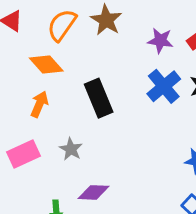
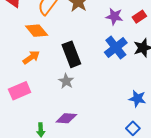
orange arrow: (39, 104) -> (31, 57), turned 30
gray star: (71, 149) -> (66, 81), moved

